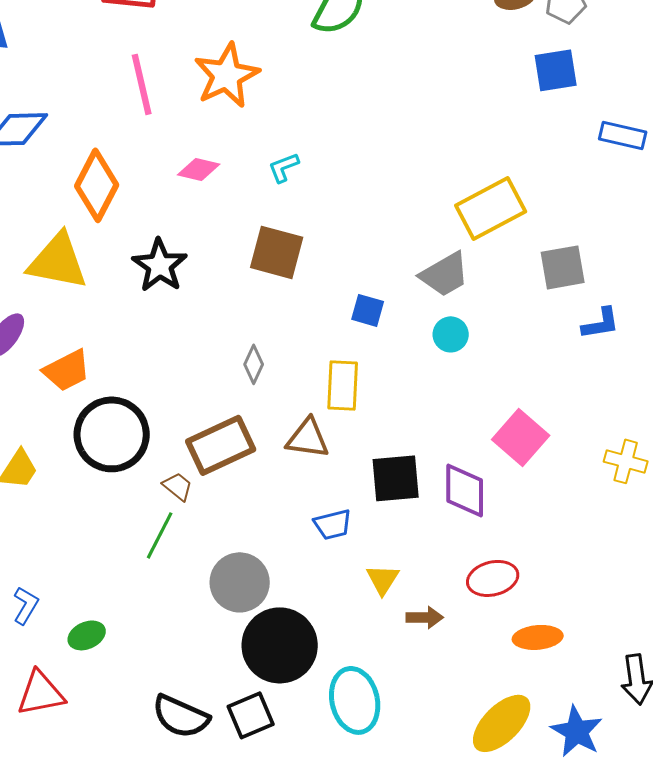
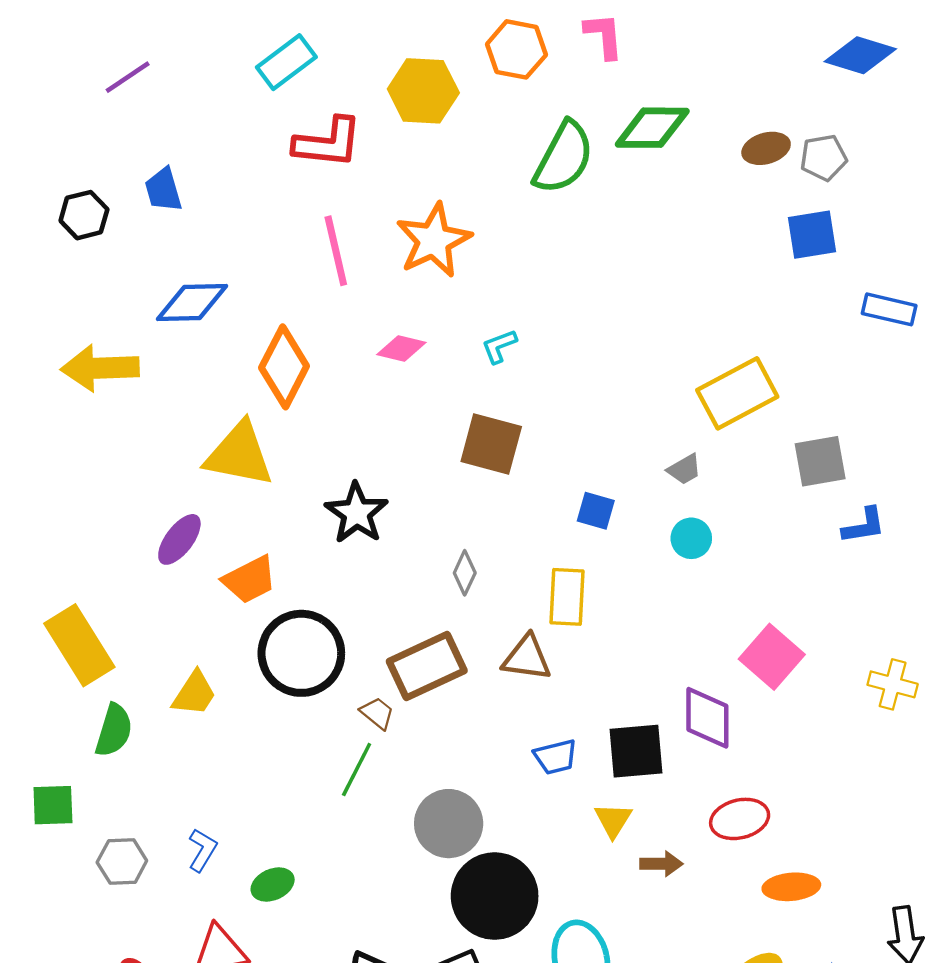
black star: (160, 265) -> (357, 513), moved
gray trapezoid: (445, 274) -> (684, 469), size x0.6
black square: (396, 478) -> (636, 751), moved

